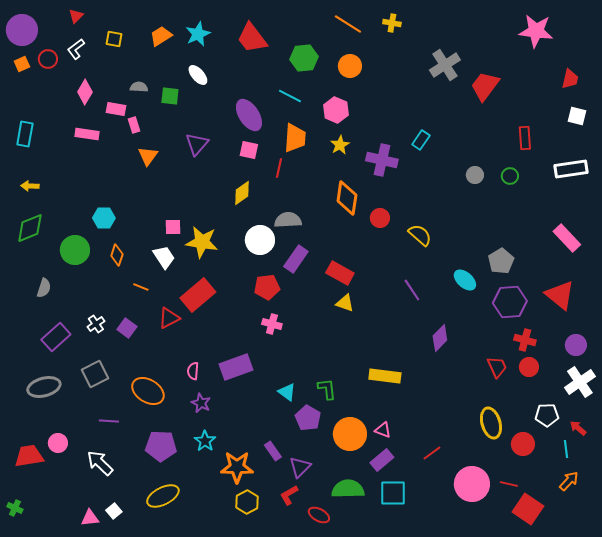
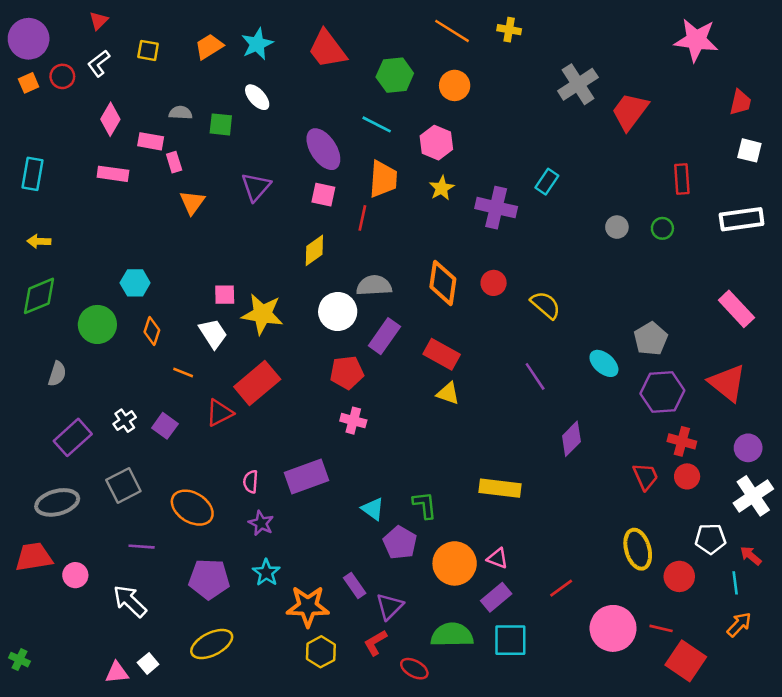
orange diamond: (347, 198) -> (443, 283), moved
red trapezoid: (29, 456) -> (34, 557), moved

